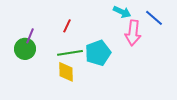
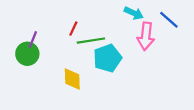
green line: (70, 53) -> (91, 41), moved

